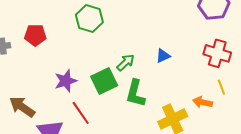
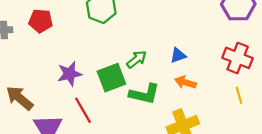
green L-shape: (135, 93) -> (144, 94), turned -96
orange arrow: (203, 102) -> (185, 82), moved

